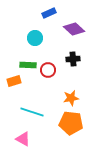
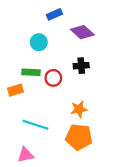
pink triangle: (23, 139) -> (25, 155), turned -42

